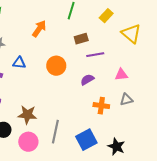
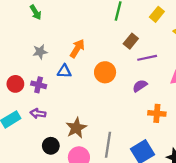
orange arrow: (39, 29) -> (77, 49), moved
brown rectangle: (81, 39) -> (131, 41), turned -32
brown star: (27, 115) -> (76, 128), turned -30

